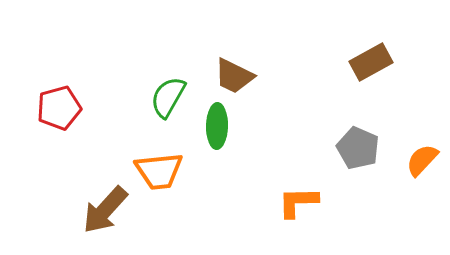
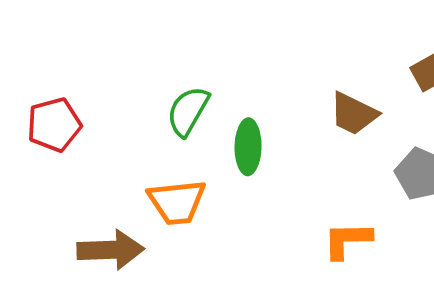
brown trapezoid: (234, 76) -> (354, 114), moved
brown arrow: (105, 210) -> (111, 250), turned -134

